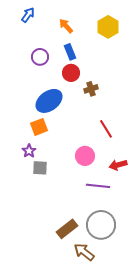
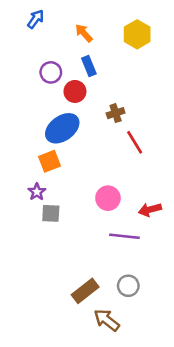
red circle: (71, 73) -> (75, 91), moved
red line: (106, 129) -> (135, 142), moved
gray circle: (101, 225) -> (128, 286), size x0.6

